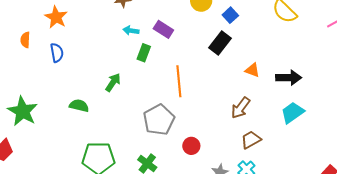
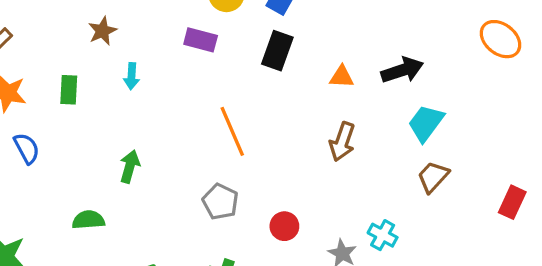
purple rectangle: (163, 29) -> (201, 40), moved
cyan arrow: (131, 31) -> (132, 76), turned -77
green rectangle: (144, 53) -> (69, 90), moved
gray pentagon: (159, 120) -> (220, 202), size x0.7
brown trapezoid: (251, 140) -> (433, 177), moved

